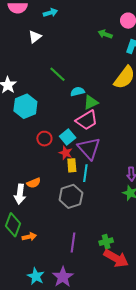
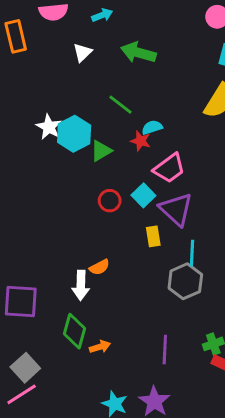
green arrow: (105, 34) -> (138, 53), moved, size x1.6
green triangle: (91, 102) -> (101, 151), moved
cyan hexagon: (25, 106) -> (74, 134), moved
red star: (66, 153) -> (141, 141), moved
cyan line: (85, 173) -> (192, 253), moved
gray hexagon: (71, 196) -> (185, 281), moved

